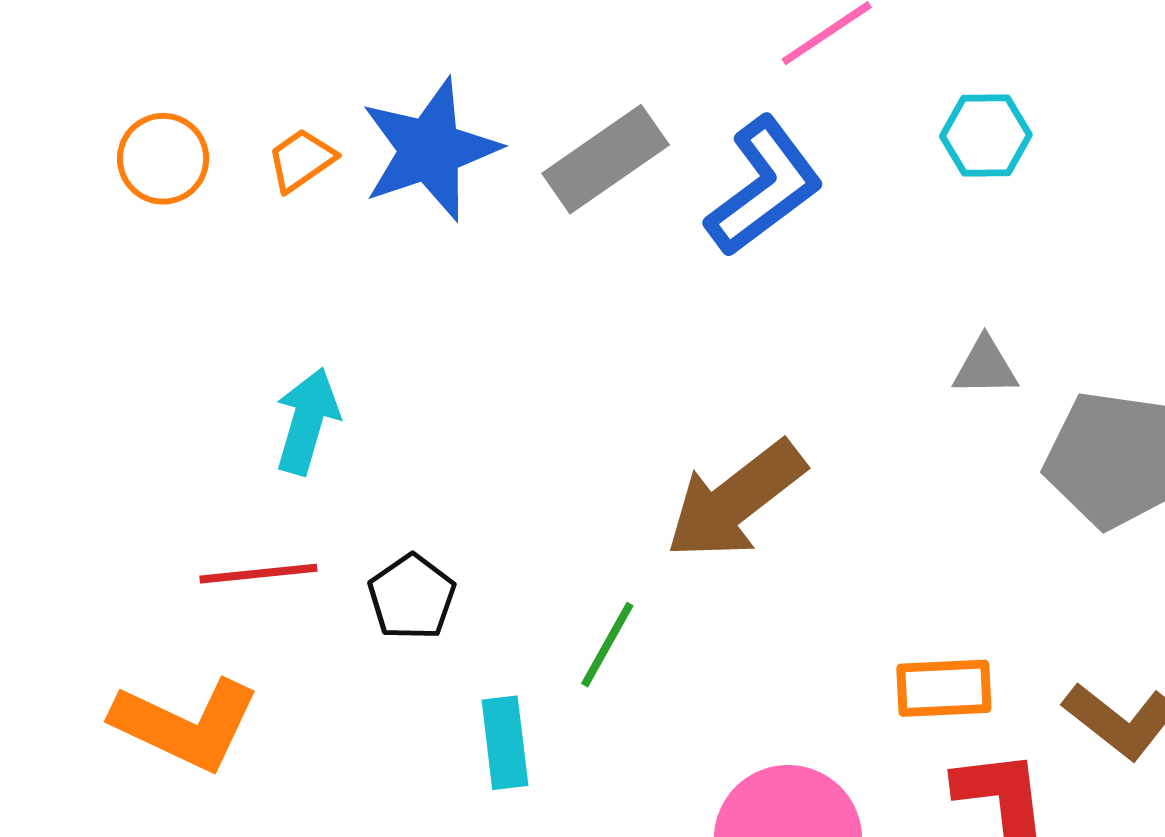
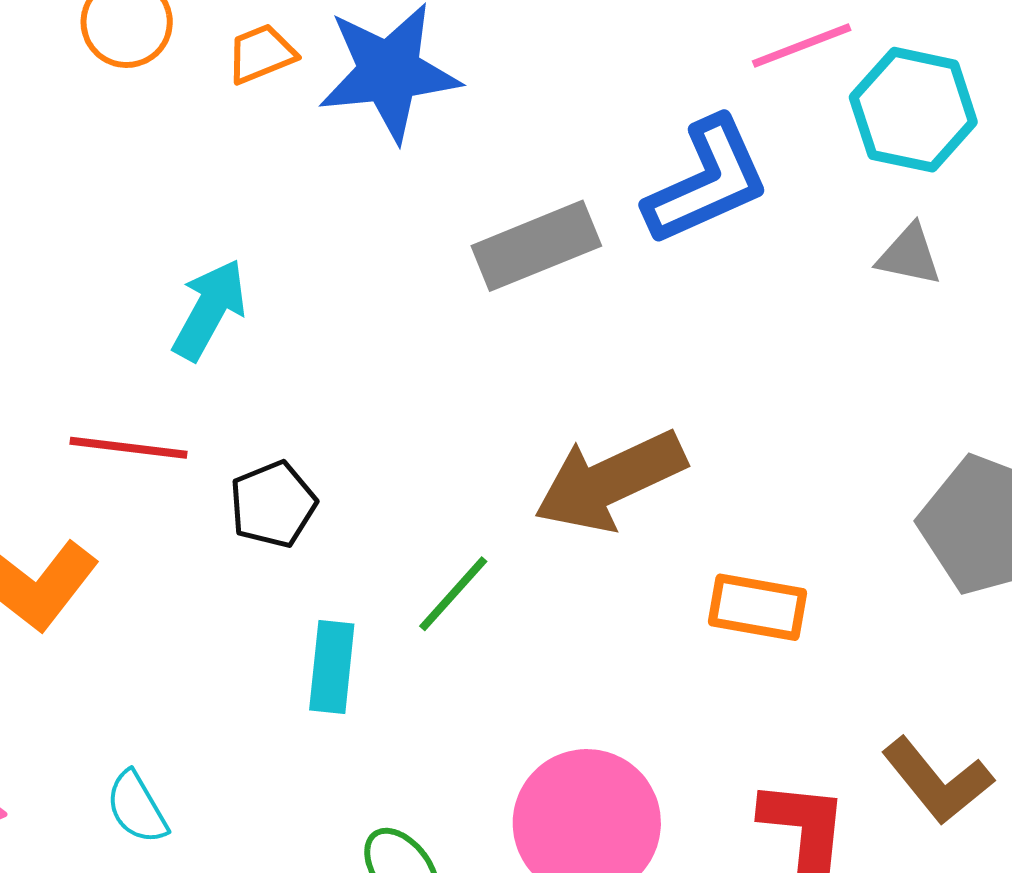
cyan hexagon: (986, 136) -> (913, 110), moved, size x1.4
gray rectangle: (606, 159) -> (536, 246), moved
gray triangle: (985, 367) -> (909, 255), moved
orange rectangle: (944, 688) -> (757, 607), moved

